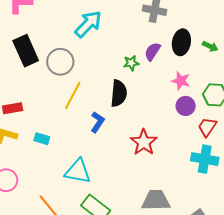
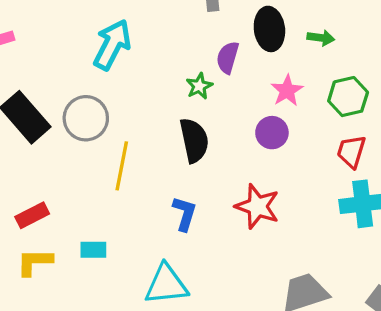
green arrow: (210, 46) -> (321, 38), moved
pink star: (181, 81) -> (287, 91), turned -30
purple circle: (186, 106) -> (272, 133), moved
blue L-shape: (97, 122) -> (185, 214), moved

